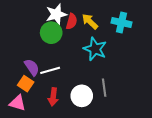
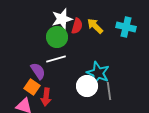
cyan star: (95, 49) -> (98, 73), moved
white line: (50, 70) -> (56, 59), moved
white circle: (82, 96) -> (87, 86), moved
red arrow: (53, 97) -> (46, 97), moved

